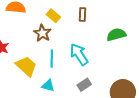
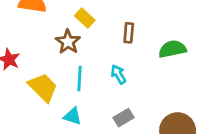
brown rectangle: (83, 15) -> (129, 33), moved
cyan arrow: (79, 54) -> (118, 74), size x0.6

